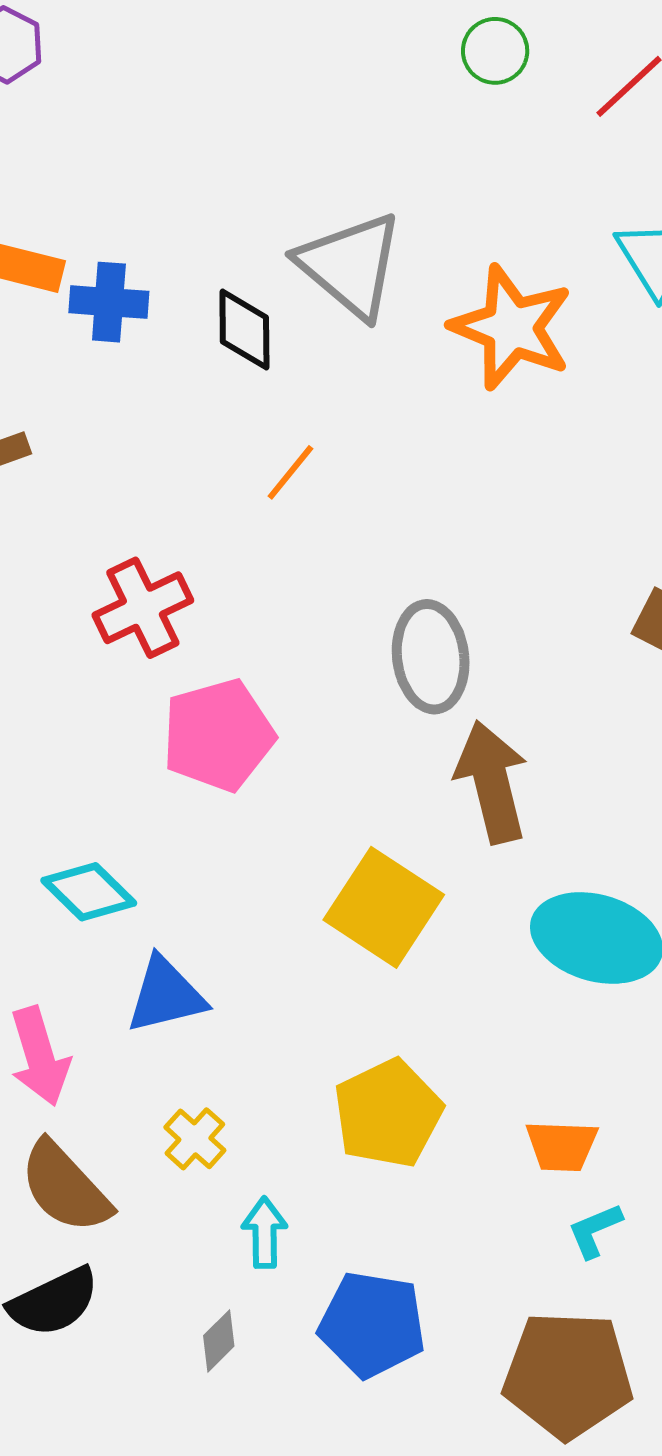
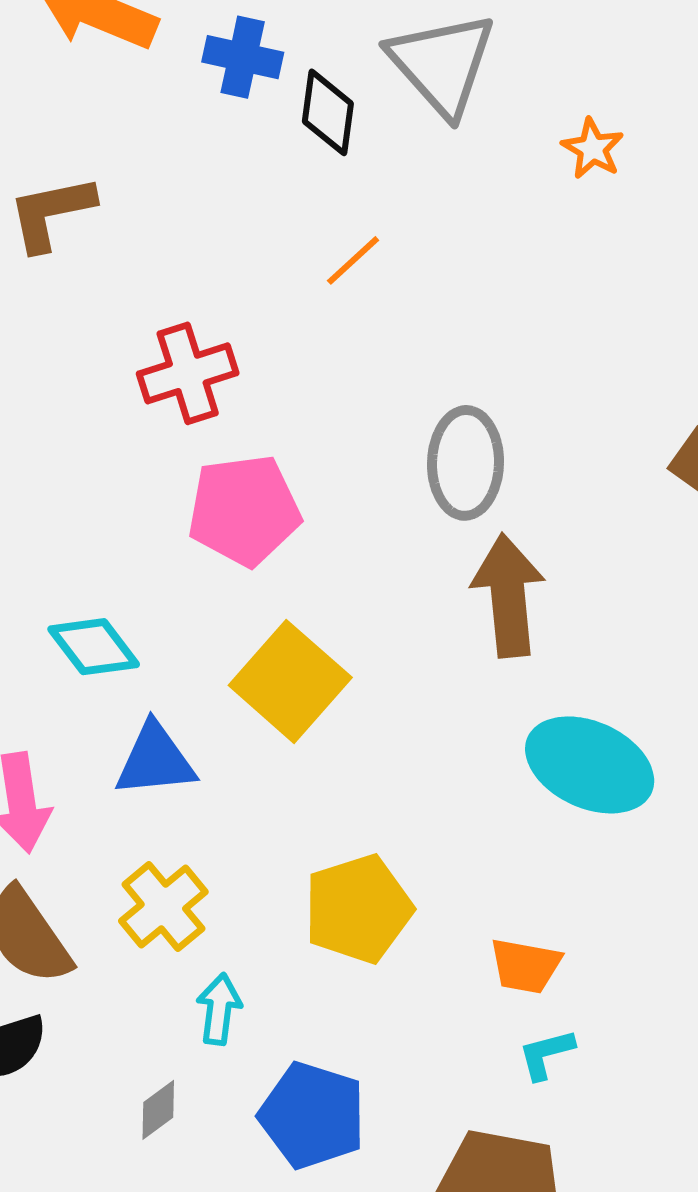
blue cross: (109, 302) -> (243, 57), moved
orange star: (512, 327) -> (593, 148), size x0.5
yellow square: (384, 907) -> (290, 681), moved
yellow cross: (195, 1139) -> (163, 906), size x1.4

